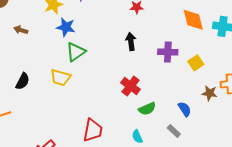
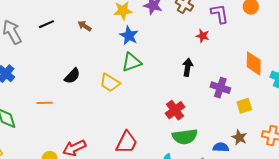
brown star: (210, 93) -> (239, 137), moved
green semicircle: (147, 109) -> (185, 137), size x1.4
blue semicircle: (185, 109) -> (221, 147), turned -70

